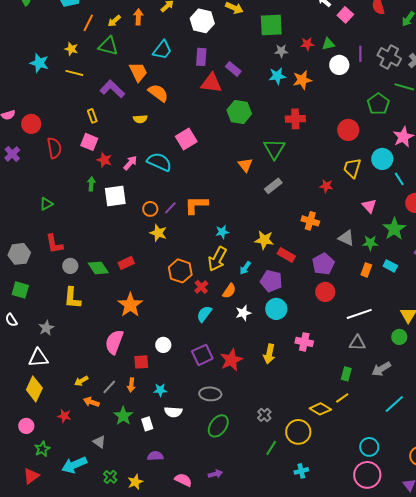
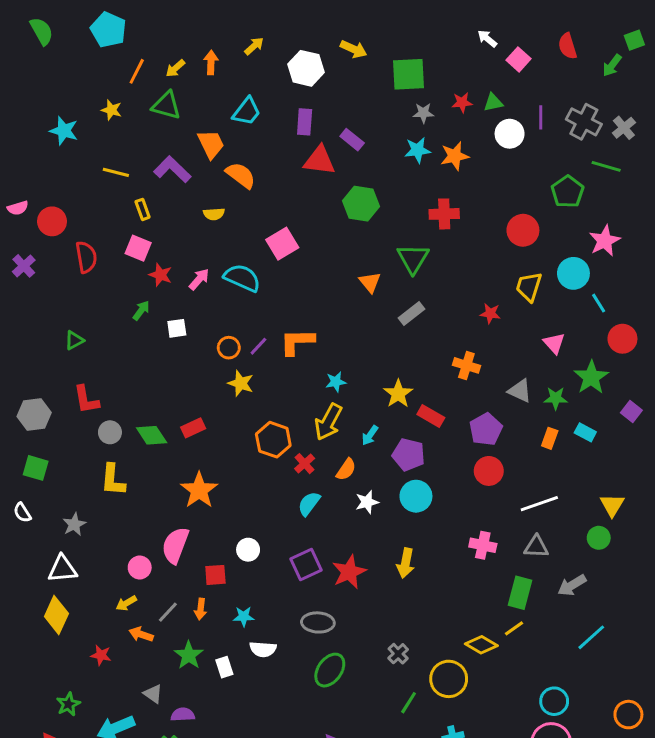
yellow line: (74, 73) -> (116, 172), moved
green arrow: (91, 184) -> (141, 310), turned 32
white square: (115, 196) -> (177, 328), size x0.6
yellow star: (264, 240) -> (398, 394), turned 30
pink cross: (304, 342) -> (483, 545), moved
green rectangle: (346, 374) -> (520, 593), size x1.5
pink circle: (26, 426) -> (140, 568), moved
purple semicircle: (155, 456) -> (183, 715), moved

